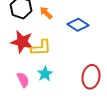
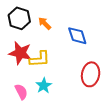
blue diamond: (78, 25) -> (77, 36), turned 40
red ellipse: (91, 77) -> (91, 74), moved

